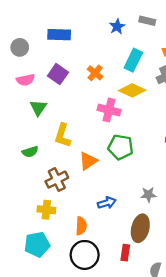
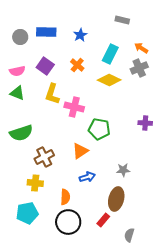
blue star: (117, 27) -> (80, 35), moved
gray circle: (20, 47) -> (20, 37), moved
green triangle: (38, 108) -> (17, 93), moved, turned -42
pink cross: (109, 110) -> (74, 107), moved
yellow L-shape: (63, 135) -> (52, 94), moved
green semicircle: (30, 152) -> (21, 133), size x1.6
orange triangle: (88, 161) -> (80, 151), moved
red rectangle: (125, 253) -> (103, 220), turned 32

